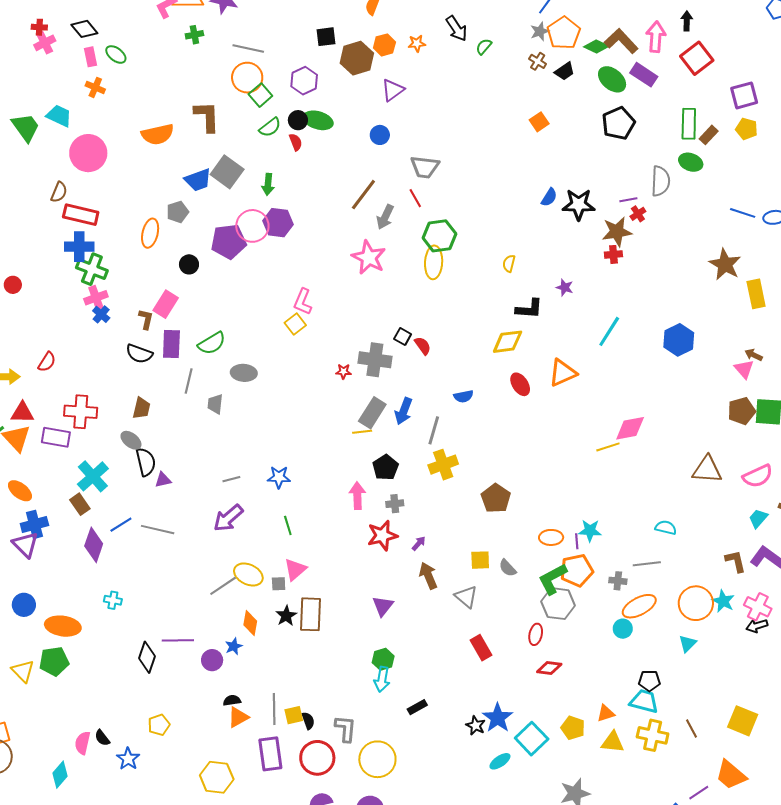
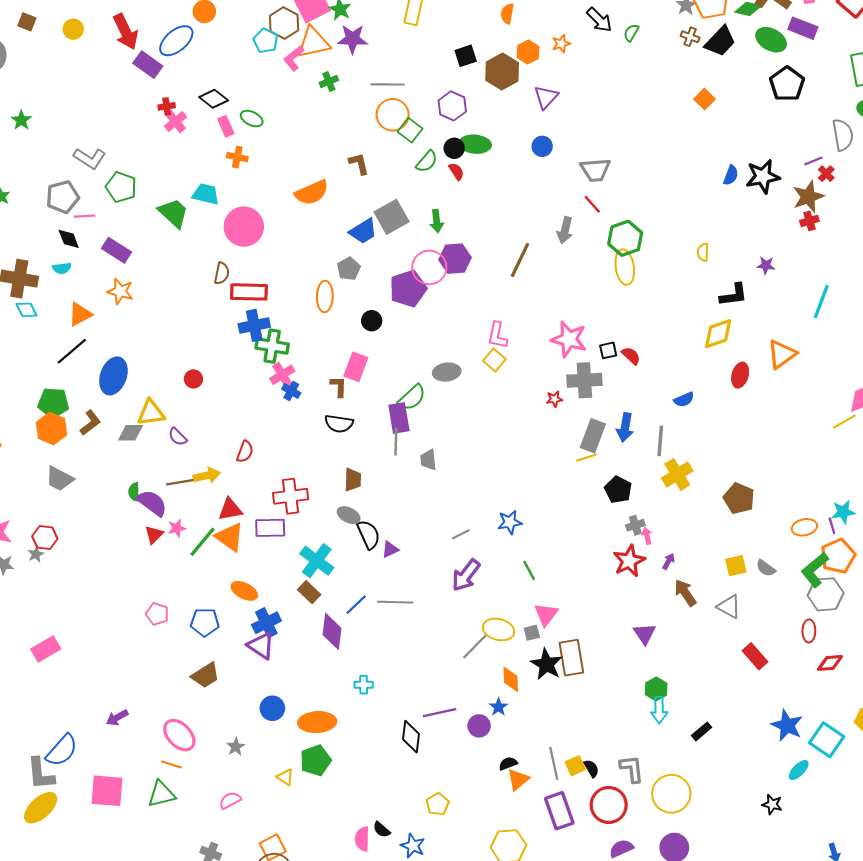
black trapezoid: (565, 71) -> (720, 41), size x1.5
brown L-shape: (207, 116) -> (359, 164), size x0.7
gray square: (227, 172) -> (392, 217), turned 36
brown line: (363, 195) -> (520, 260), moved
pink star: (369, 257) -> (569, 339), moved
black square: (403, 337) -> (608, 350), turned -30
purple rectangle: (171, 344) -> (399, 418), moved
gray ellipse: (244, 373) -> (447, 372), moved
red ellipse: (520, 384) -> (740, 375), turned 60
pink arrow: (357, 496) -> (647, 536), moved, size x0.6
black star: (286, 616) -> (546, 664), size x1.4
yellow triangle: (23, 671) -> (285, 777), size x0.7
black star: (476, 725) -> (772, 804), moved

